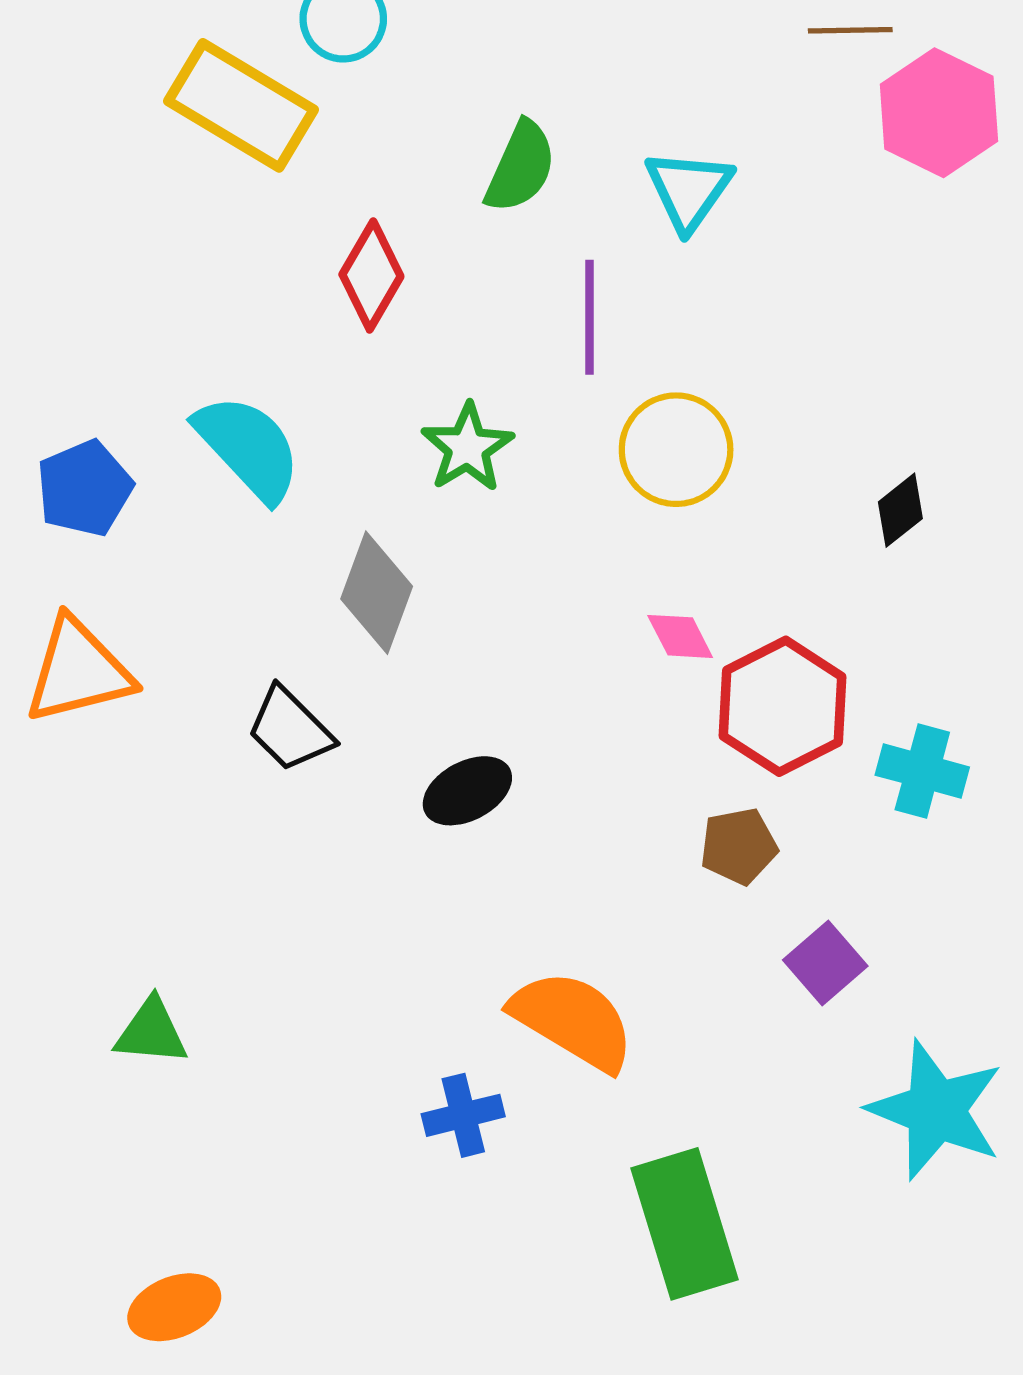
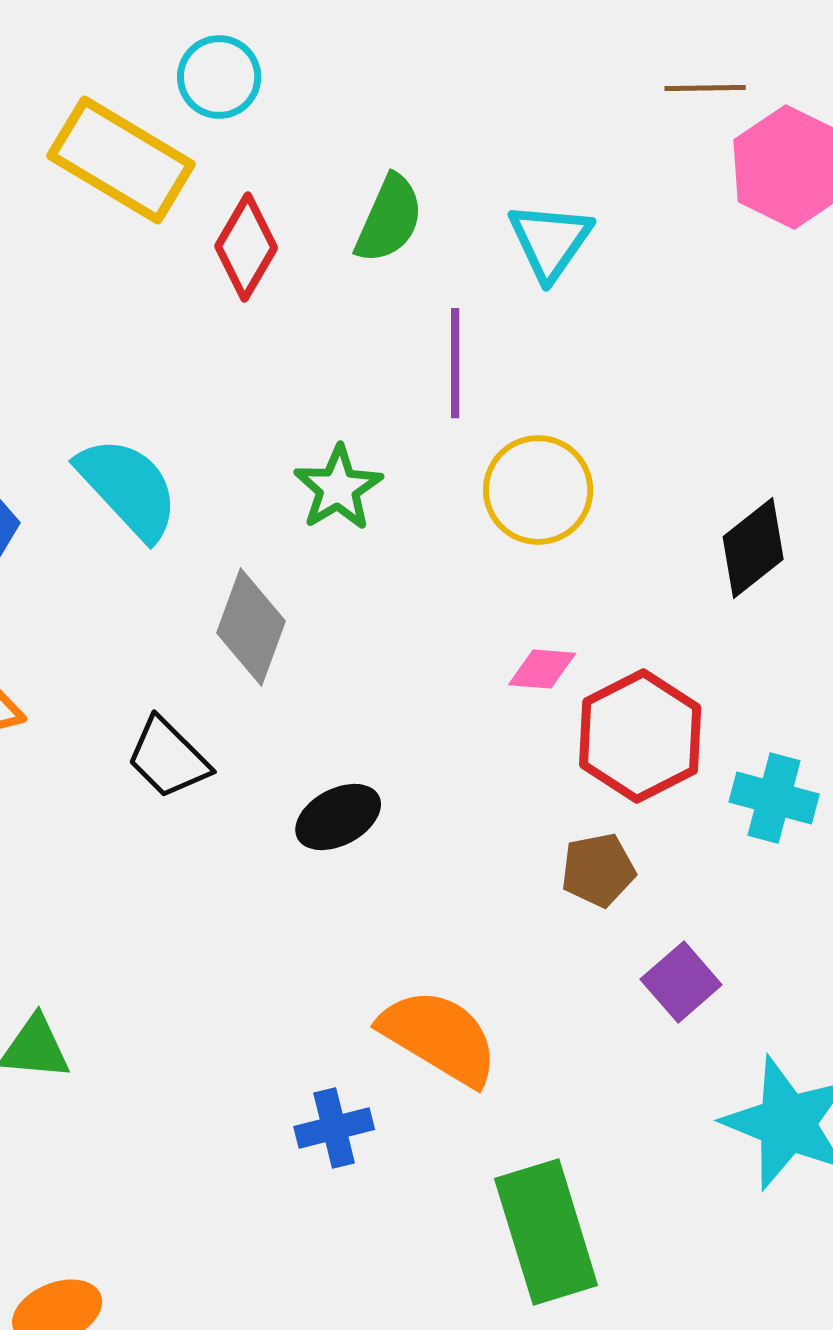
red diamond: (371, 275) -> (246, 247), moved
black diamond: (900, 510) -> (753, 548), size x1.4
pink diamond: (680, 636) -> (542, 669), turned -58

